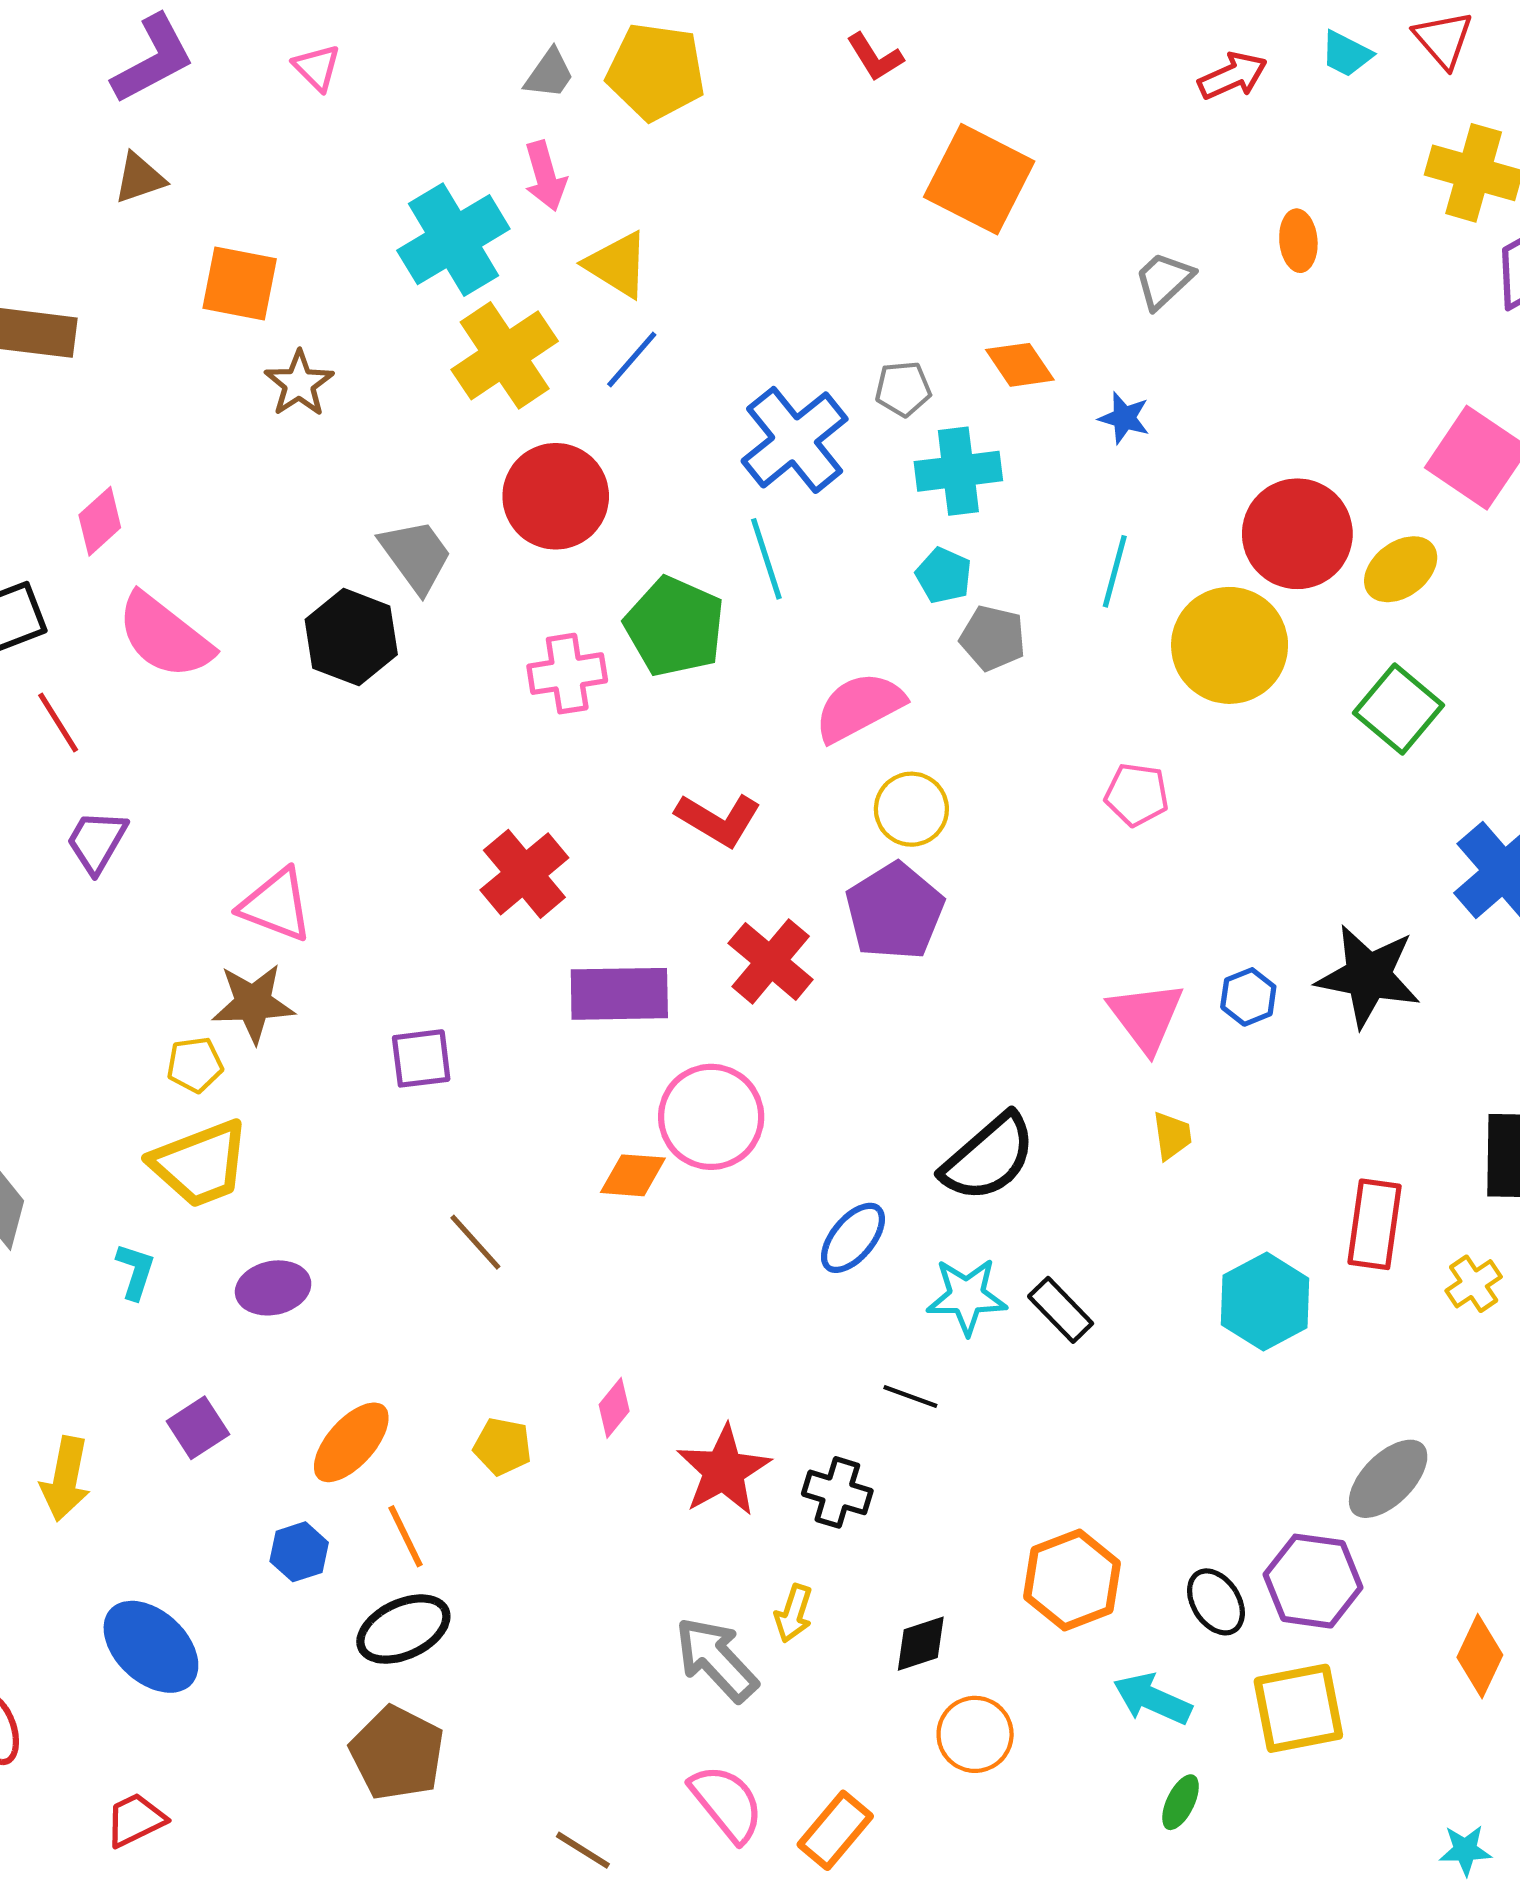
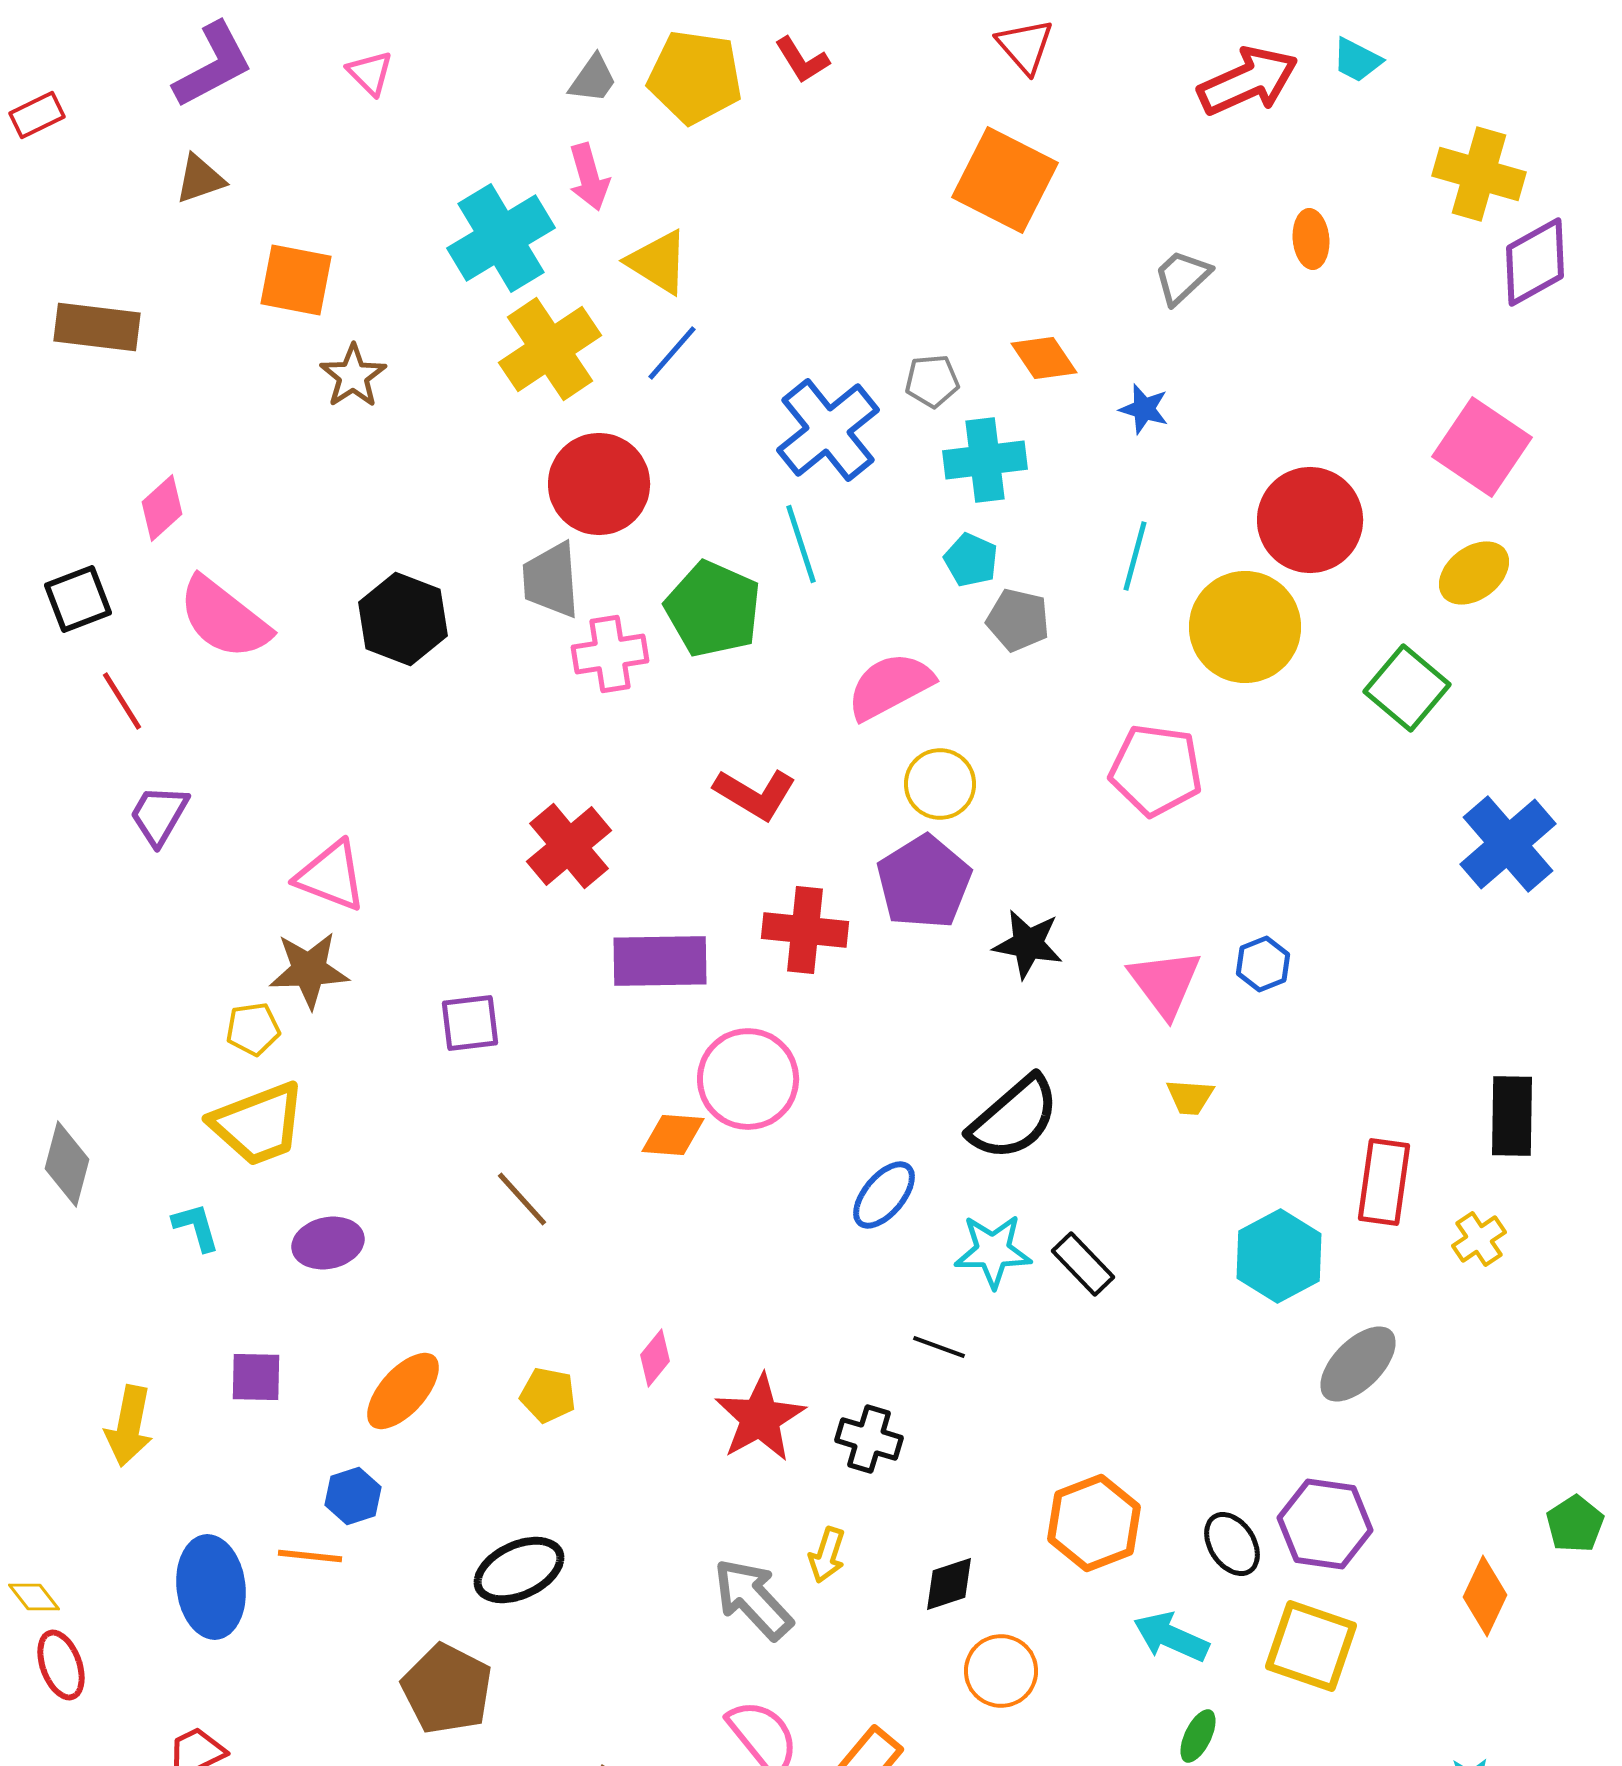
red triangle: (1443, 39) -> (1025, 46), moved
red L-shape: (875, 57) -> (802, 60), moved
red arrow: (1233, 76) -> (1248, 81), size x1.5
gray trapezoid: (416, 556) -> (551, 580), moved, turned -148
yellow ellipse: (1401, 569) -> (1474, 573), moved
pink pentagon: (1137, 795) -> (1156, 770), size x1.5
red cross: (771, 961) -> (805, 930), turned -34
black star: (1368, 976) -> (1028, 944), moved, size x0.7
yellow trapezoid: (1172, 1136) -> (1190, 1097), turned 102
cyan L-shape: (135, 1271) -> (196, 1227), turned -34
purple square: (198, 1428) -> (256, 1377), turned 34
gray ellipse: (1388, 1479) -> (1358, 1364), moved
orange line: (405, 1536) -> (310, 1556), moved, turned -58
black ellipse: (403, 1629) -> (519, 1570), moved
blue ellipse: (151, 1647) -> (211, 1587), turned 40
yellow square: (1298, 1708) -> (1311, 1646), turned 30

